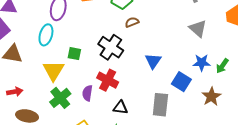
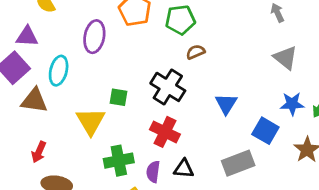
cyan ellipse: (46, 35) -> (59, 71), moved
red arrow: (15, 92) -> (39, 152), turned 126
purple semicircle: (87, 93) -> (153, 172), moved
green cross: (60, 98) -> (119, 161), moved, turned 30
gray rectangle: (160, 105) -> (238, 163), turned 65

